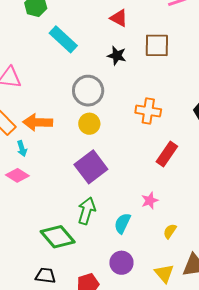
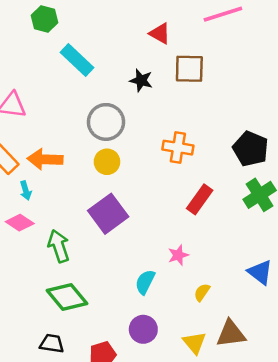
red triangle: (119, 18) -> (160, 34), moved
green arrow: (87, 211) -> (59, 246), moved, turned -36

